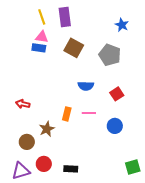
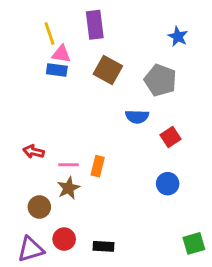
yellow line: (42, 17) -> (50, 34), moved
blue semicircle: (86, 86) -> (137, 117), moved
pink line: (89, 113) -> (69, 165), moved

